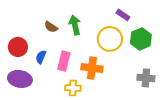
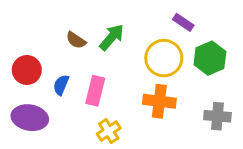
green arrow: (75, 25) -> (112, 37), turned 54
orange cross: (92, 68) -> (159, 101), moved
yellow cross: (73, 88) -> (109, 131), turned -35

